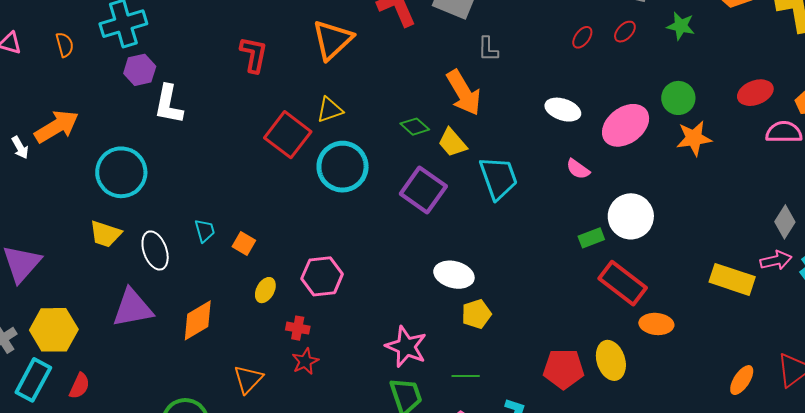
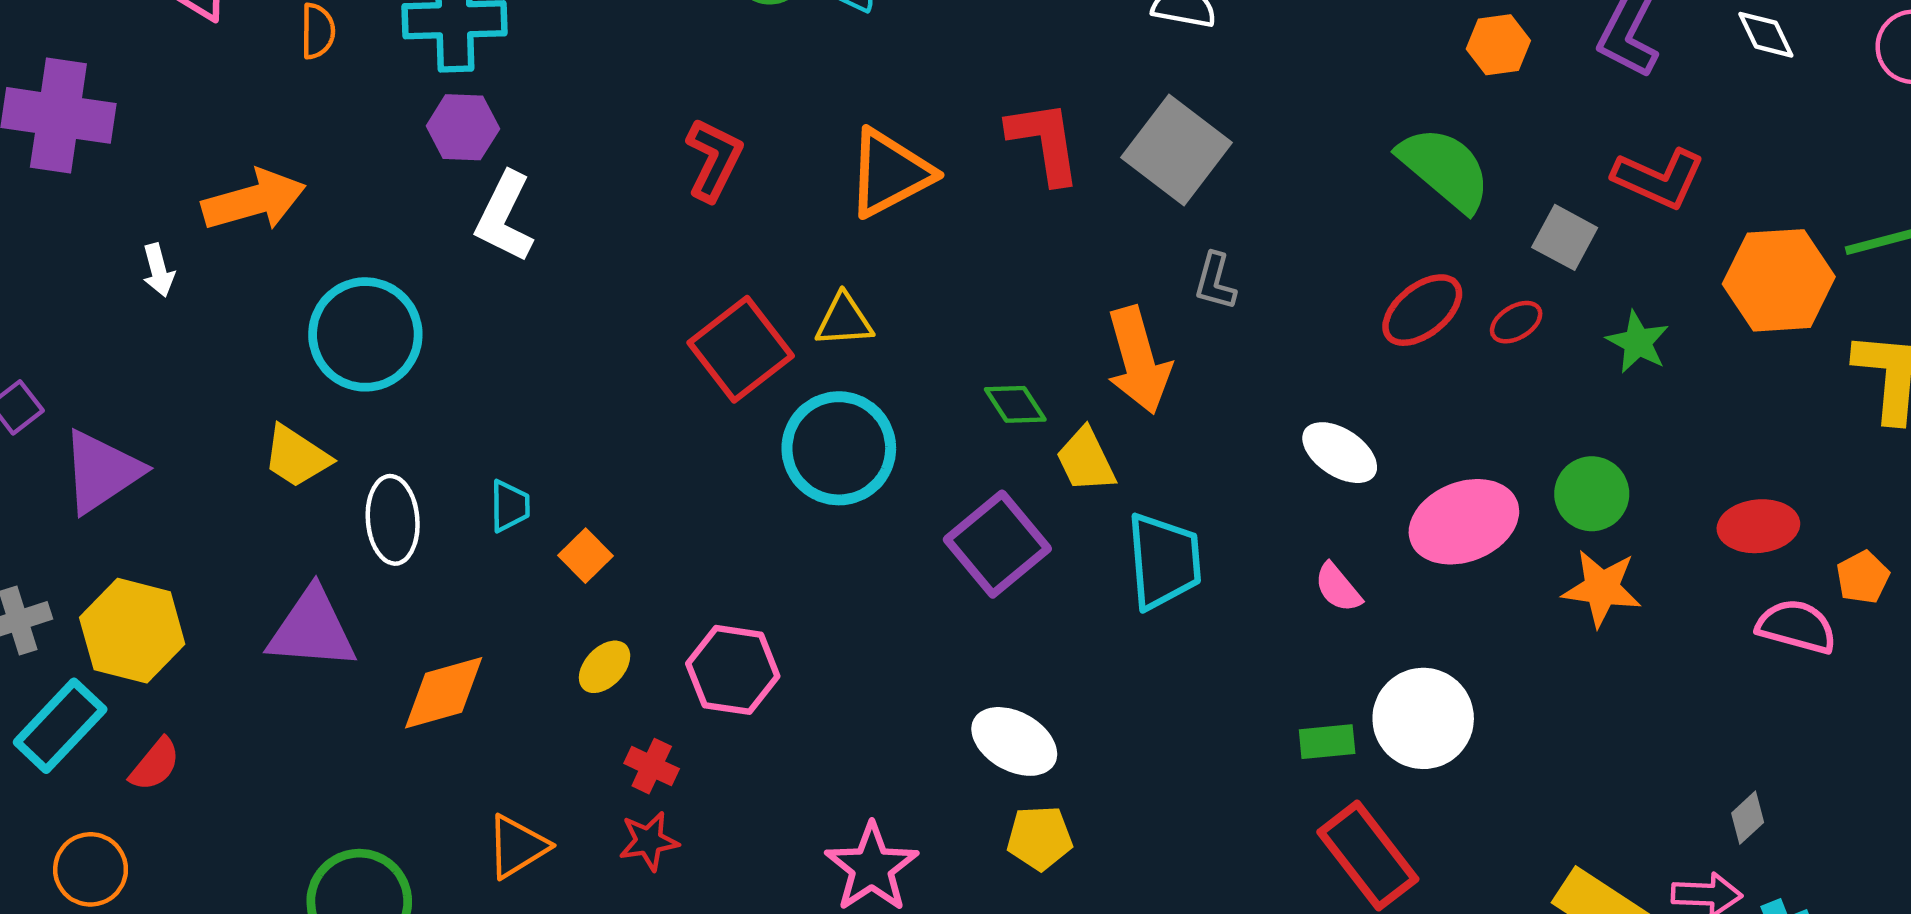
red ellipse: (582, 37) -> (1422, 310), size x1.6
white arrow: (20, 148) -> (158, 270), moved
gray diamond: (785, 222) -> (1748, 818), size x0.7

